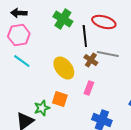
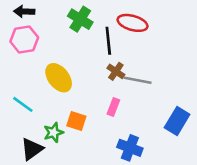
gray line: (108, 54) -> (138, 80), moved
cyan line: (22, 61) -> (23, 104), moved
yellow ellipse: (64, 68) -> (59, 78), moved

